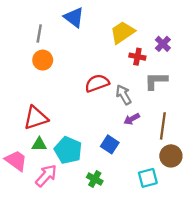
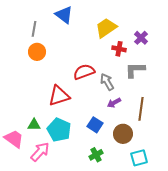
red triangle: (36, 118) -> (59, 96), moved
brown circle: (171, 156) -> (123, 134), moved
cyan square: (148, 178) -> (139, 158), moved
green cross: (95, 179) -> (96, 155), moved, turned 32

